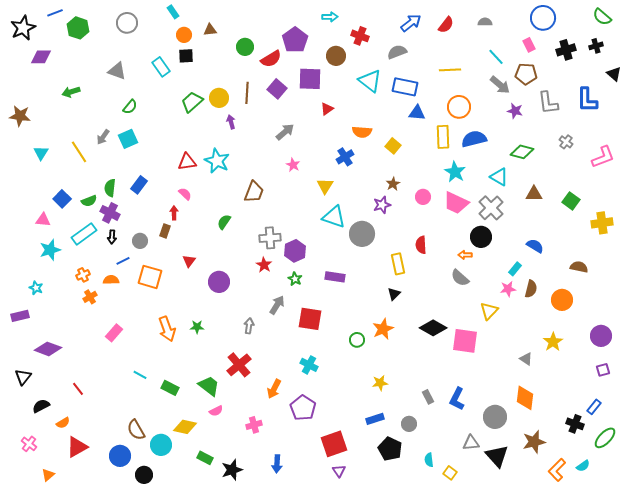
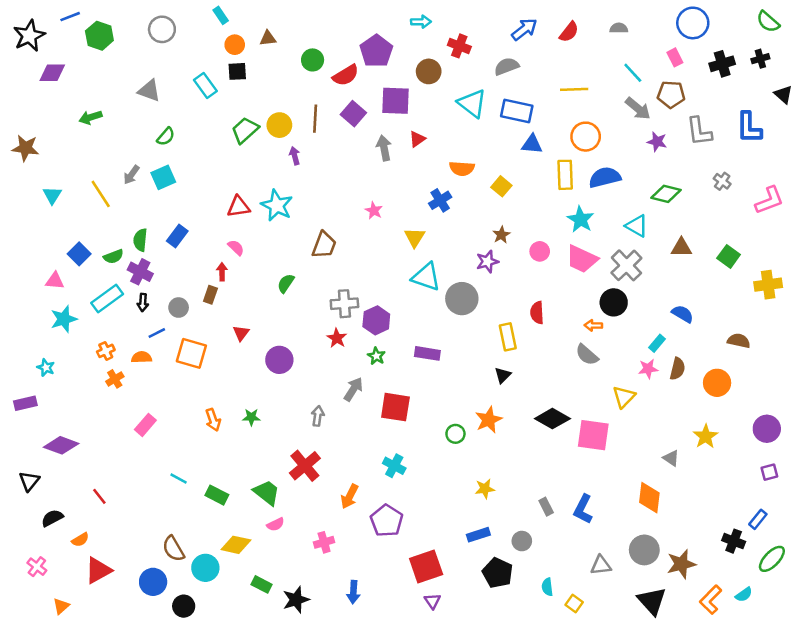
gray arrow: (285, 132) -> (384, 148), moved, turned -60
orange arrow: (167, 329) -> (213, 420), size x0.7
orange diamond: (525, 398) -> (649, 498), moved
gray circle: (495, 417) -> (644, 550), moved
black triangle: (497, 456) -> (652, 601), moved

